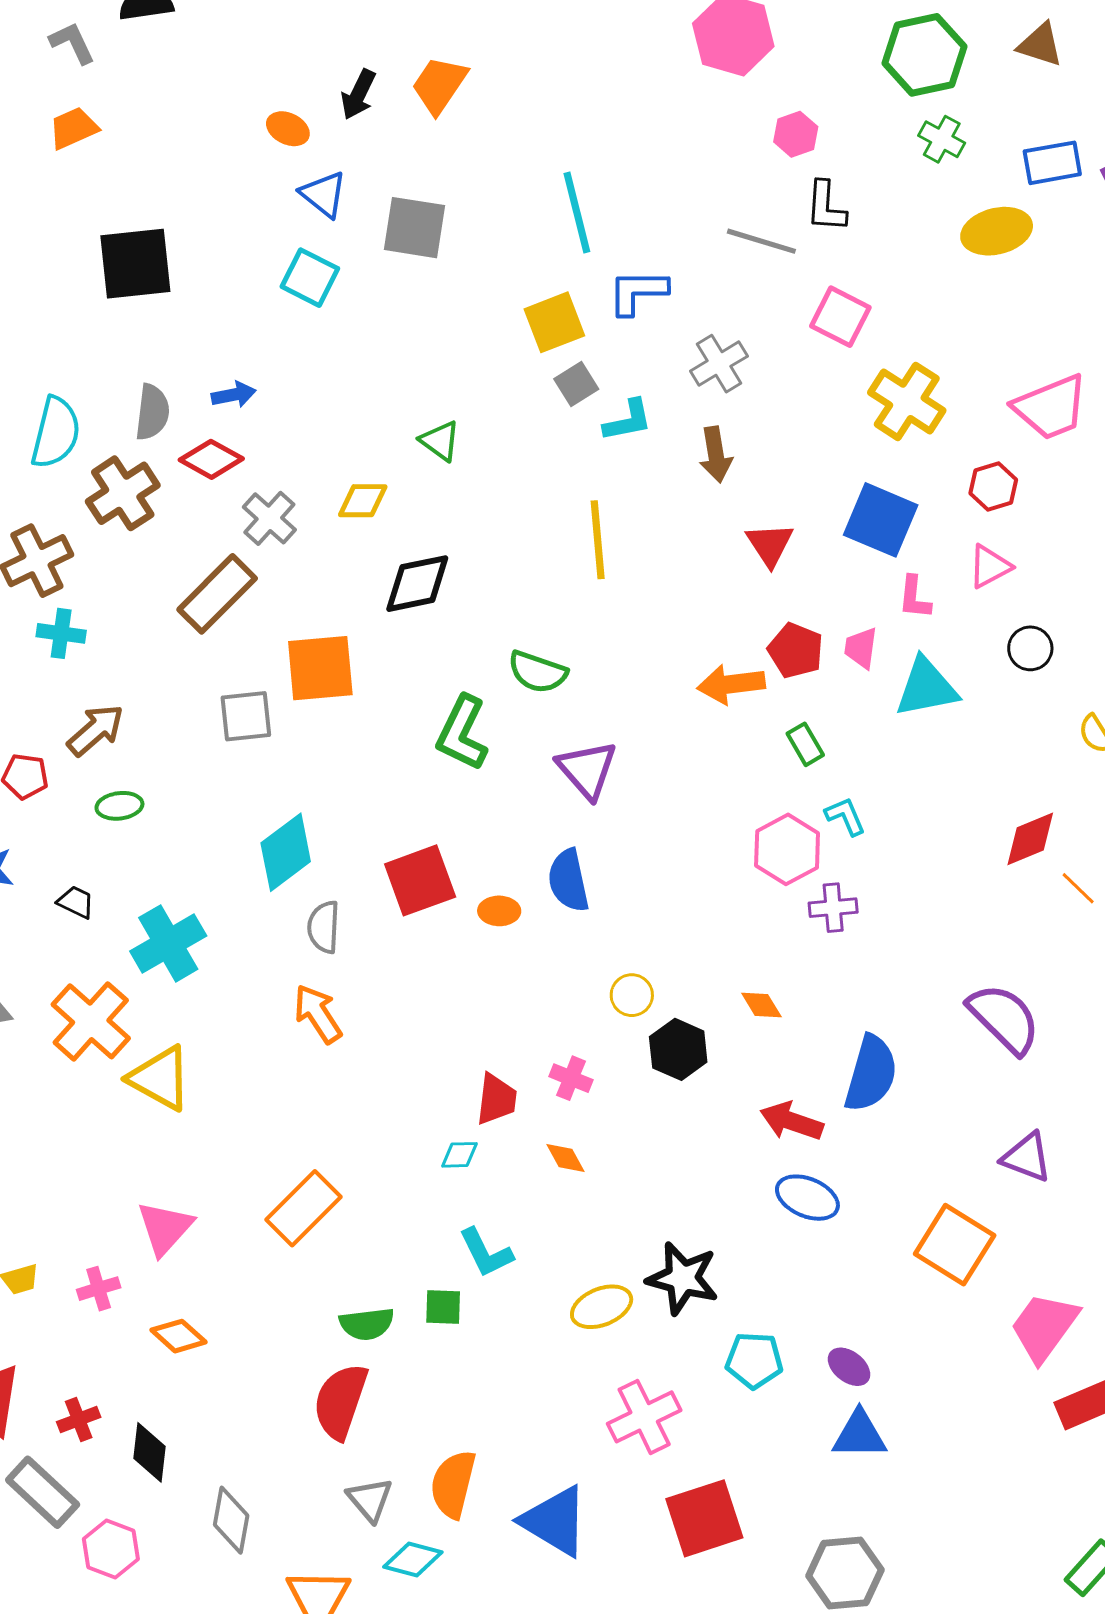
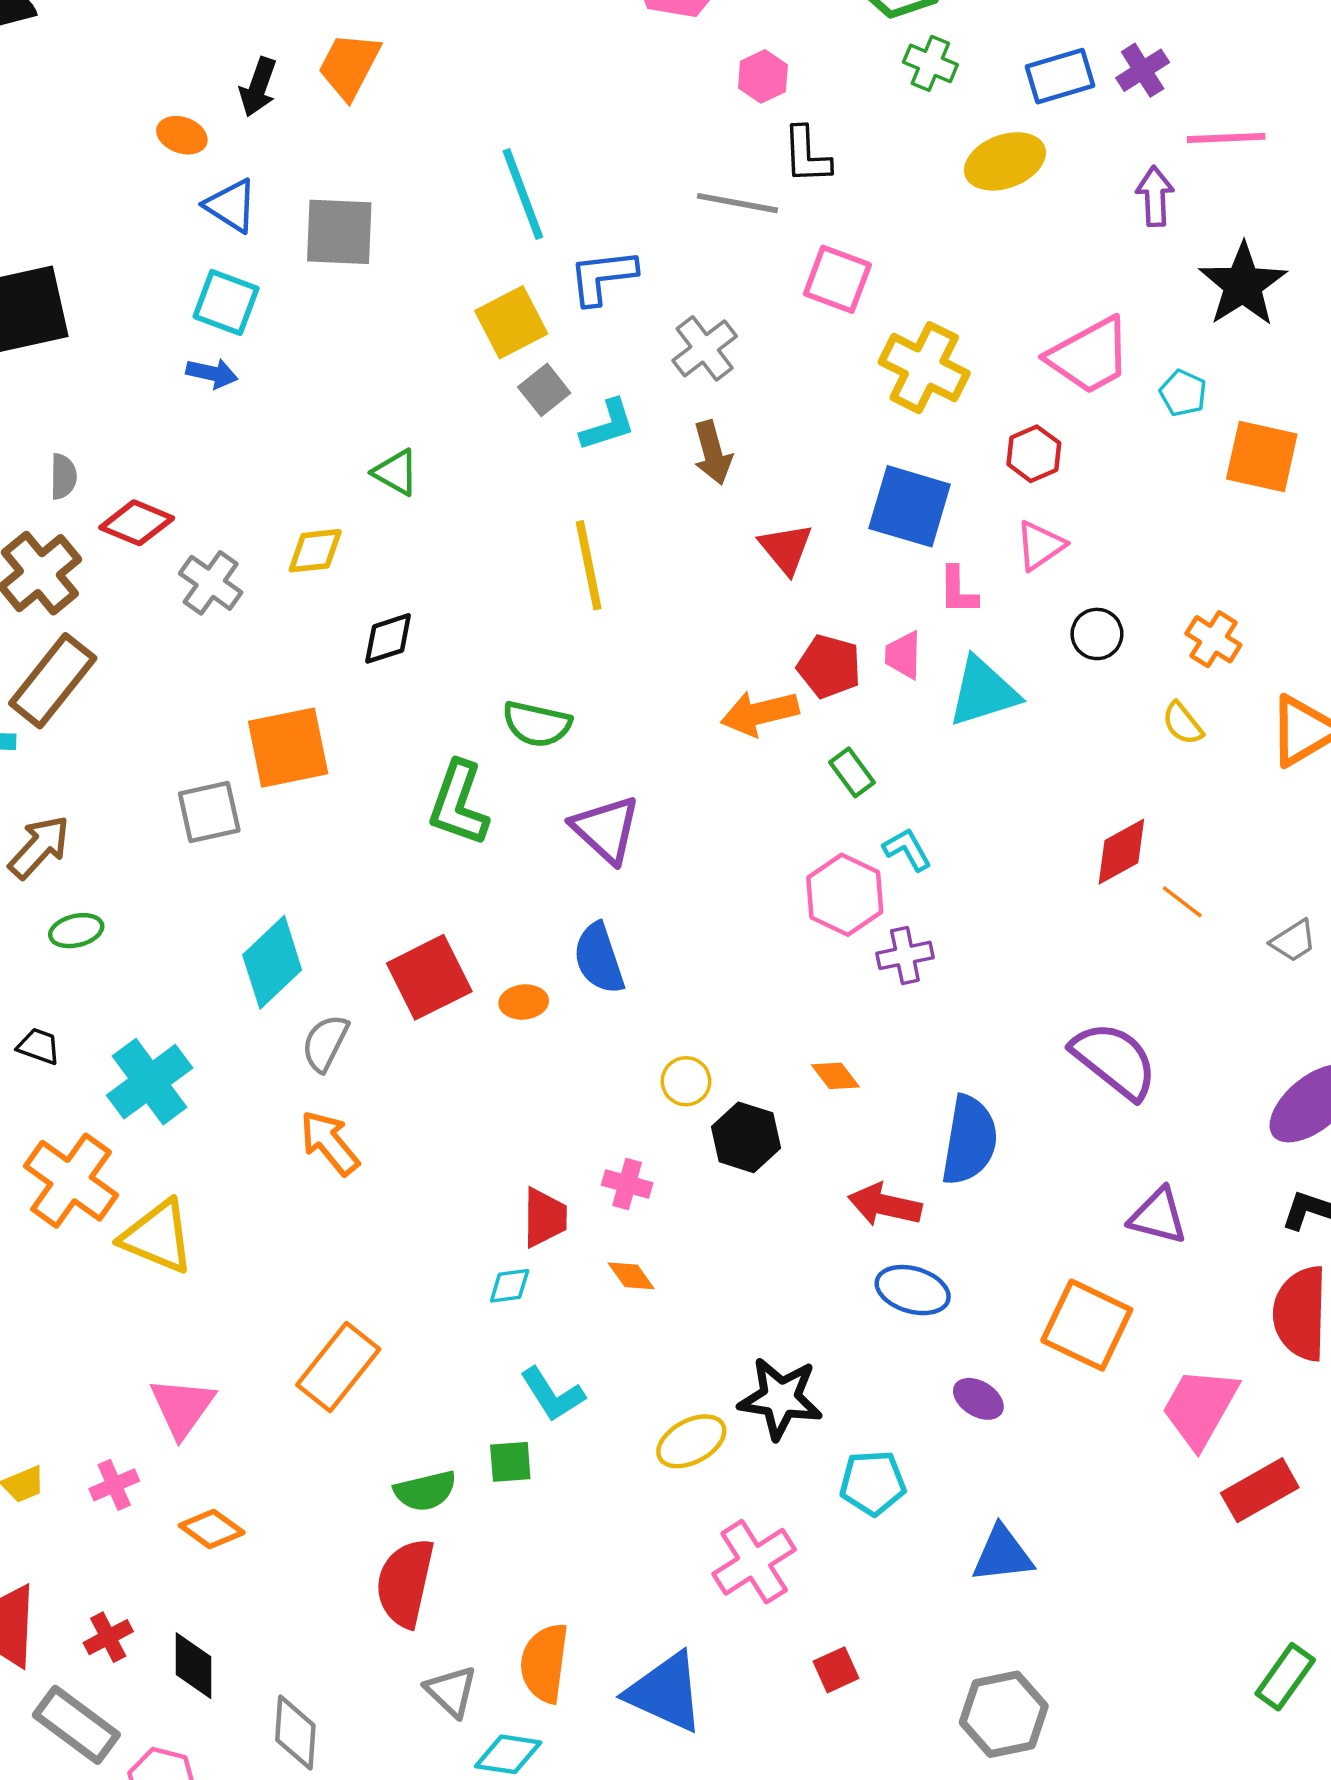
blue arrow: (234, 395) -> (212, 373), moved, turned 30
gray semicircle: (152, 412) -> (63, 476), size x0.7
black diamond: (417, 584) -> (388, 638), size x0.7
brown rectangle: (217, 594) -> (53, 681), moved
gray semicircle: (324, 927) -> (325, 1043), turned 30
purple ellipse: (849, 1367) -> (978, 1399), moved
red square: (704, 1518) -> (836, 1670), size x0.5

